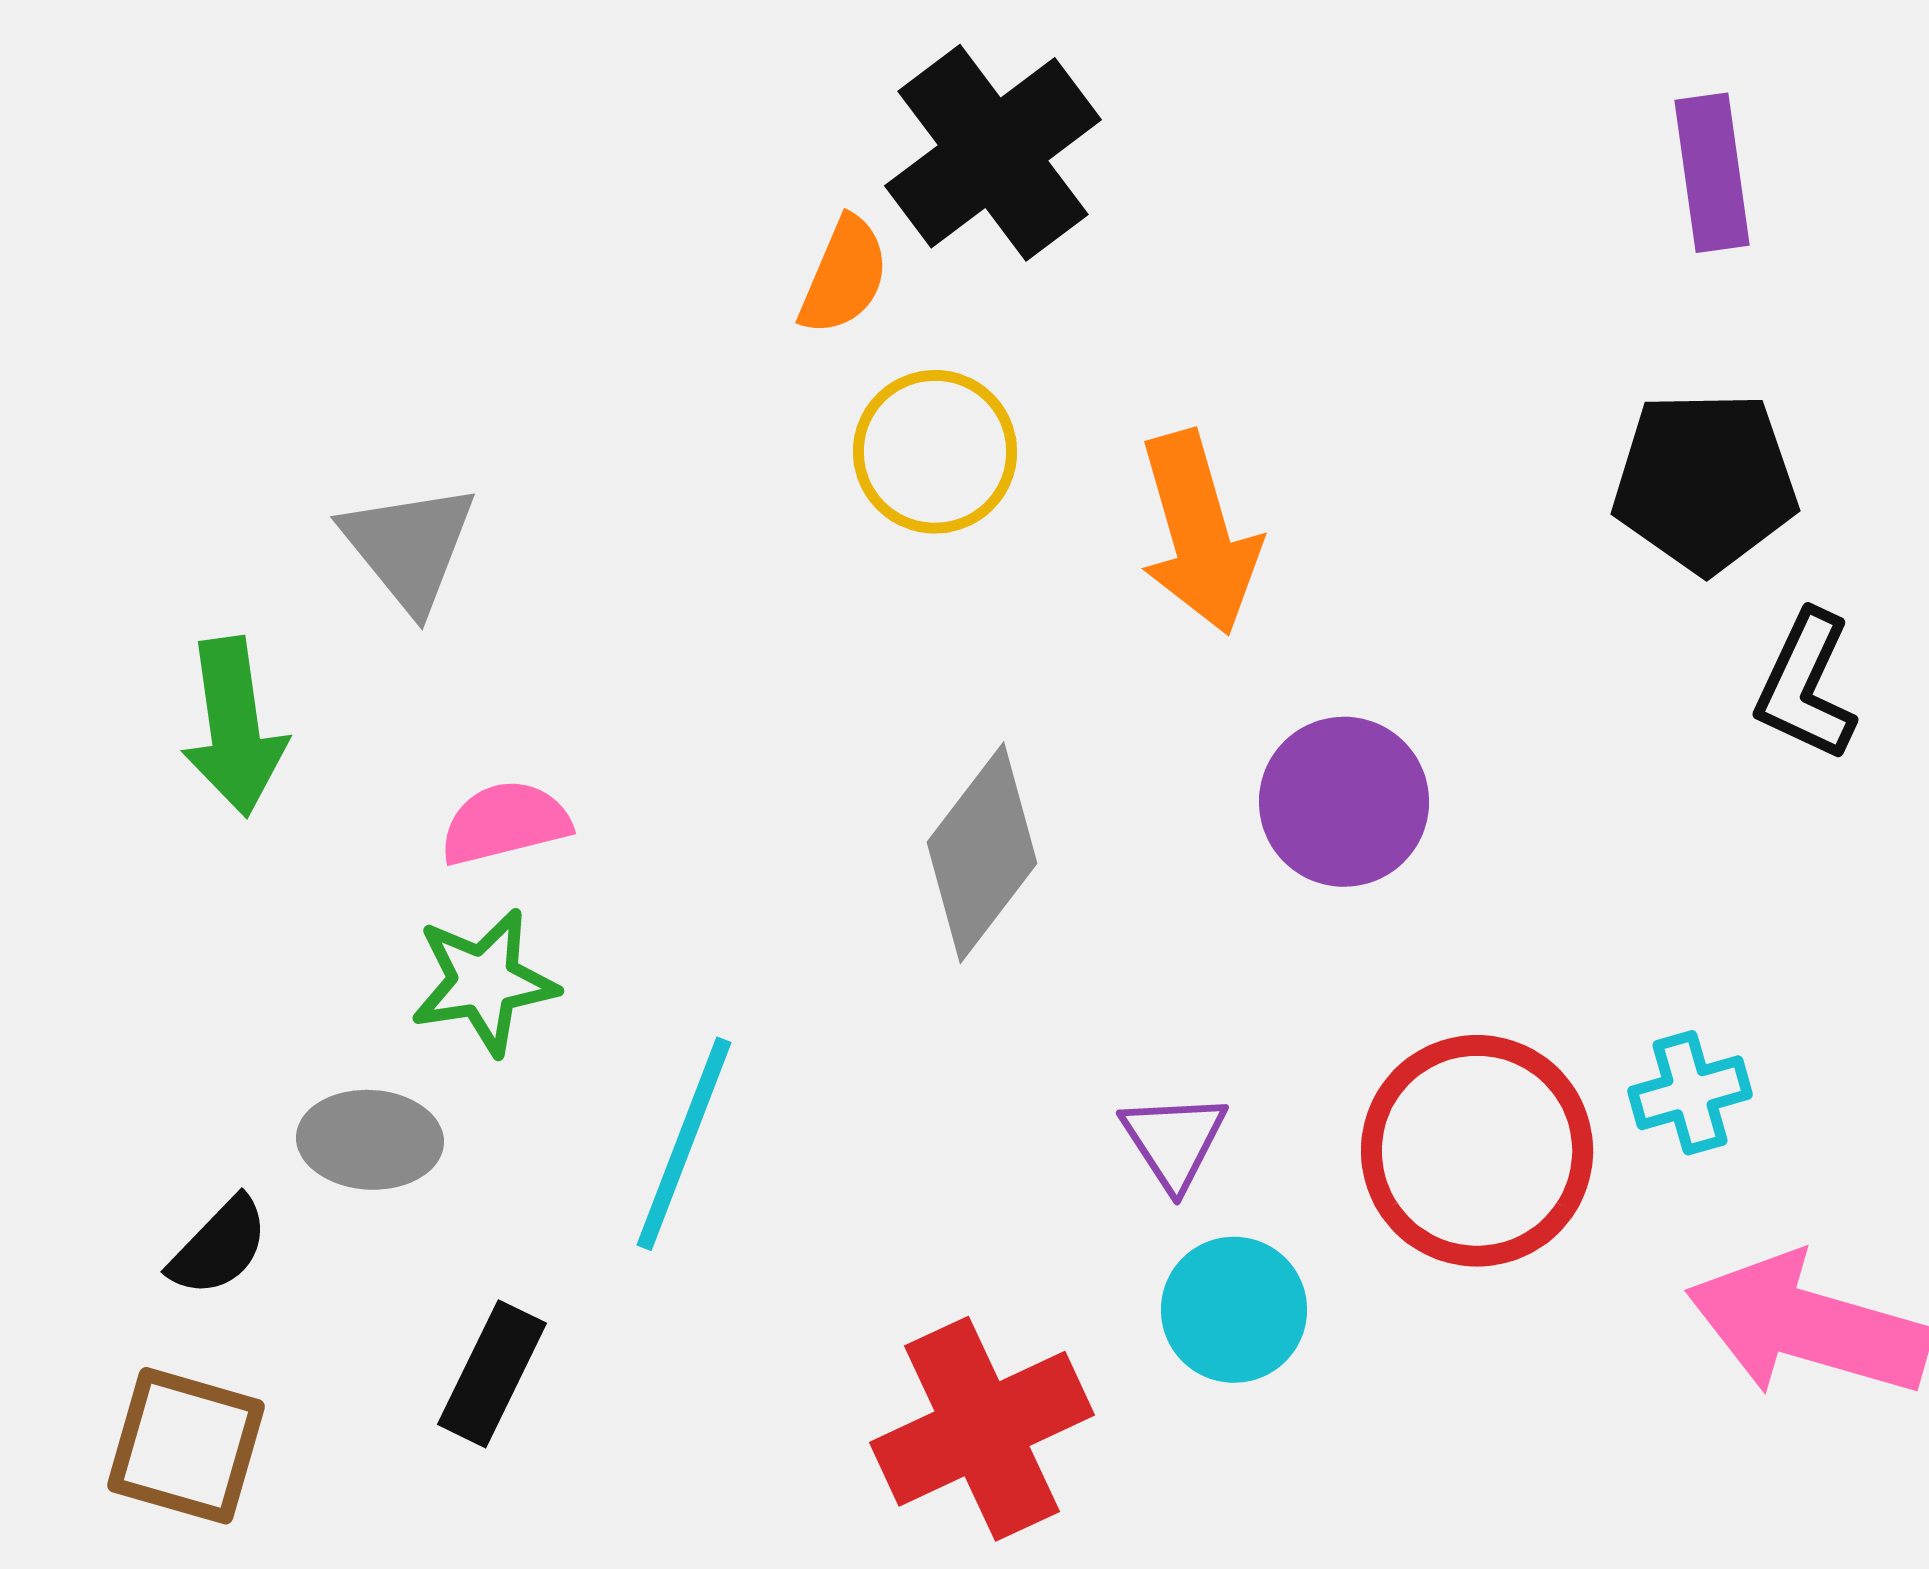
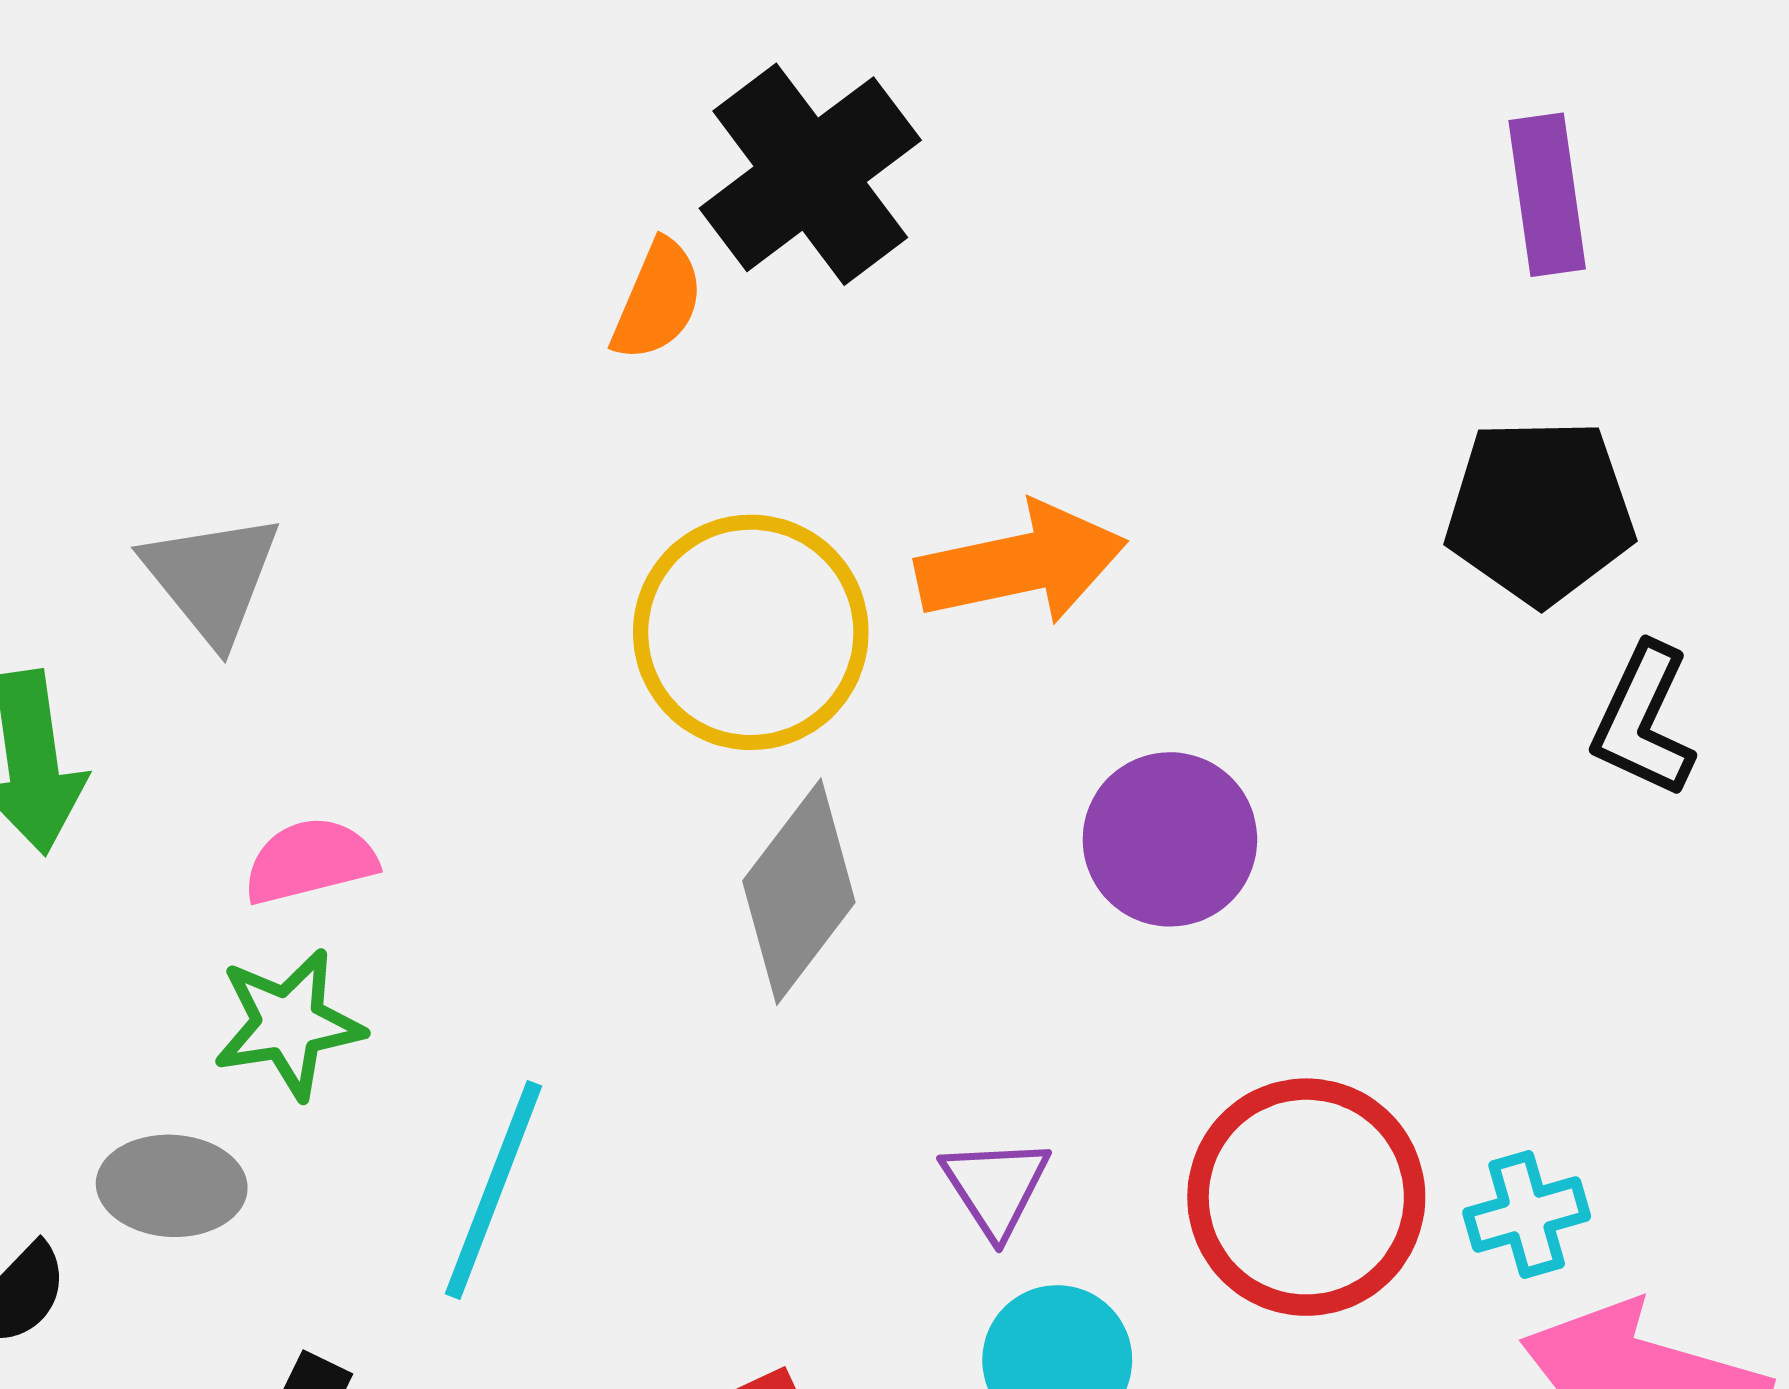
yellow circle: (935, 452) -> (751, 632), moved, size x1.4
orange arrow: (1199, 533) -> (1021, 564), turned -86
cyan cross: (1690, 1093) -> (1527, 1215), moved

